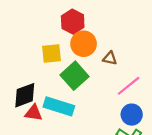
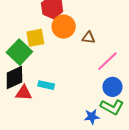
green square: (75, 76) -> (19, 52), moved
cyan rectangle: (59, 106) -> (46, 85), size x0.6

